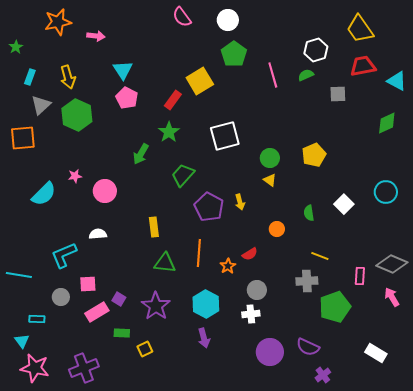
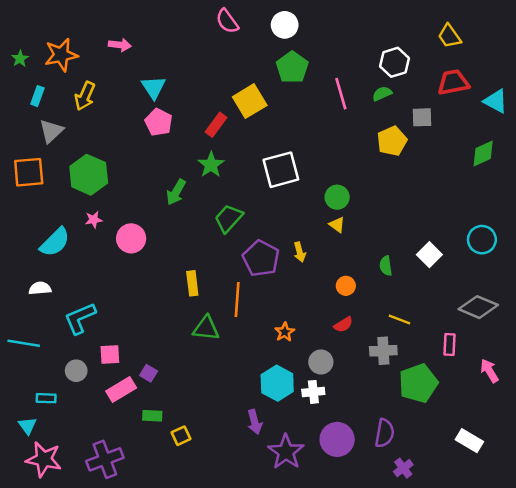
orange star: (58, 22) -> (61, 55), moved
yellow trapezoid: (360, 29) -> (449, 36), size x0.7
yellow arrow: (68, 77) -> (85, 96), turned 40
green hexagon: (77, 115) -> (89, 175), moved
yellow pentagon: (314, 155) -> (392, 141), moved
white semicircle: (98, 234) -> (40, 288), moved
orange line: (199, 253) -> (237, 300), moved
red semicircle: (250, 254) -> (343, 325), moved
gray diamond: (392, 264) -> (478, 307), moved
cyan hexagon: (206, 304) -> (277, 383), moved
purple star: (156, 306) -> (286, 452), moved
purple semicircle: (308, 347) -> (385, 433), turned -105

